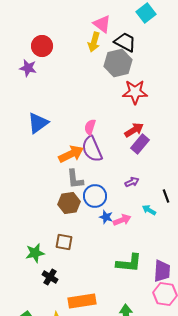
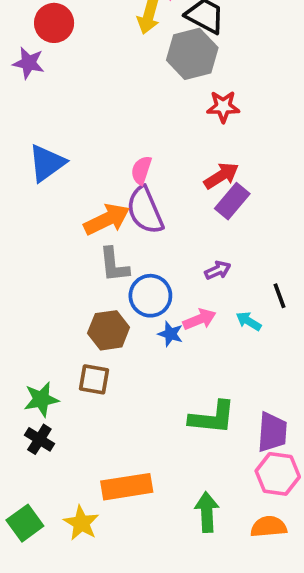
red star: (135, 92) -> (223, 107), size x0.7
brown hexagon: (69, 203) -> (109, 330), moved
pink arrow: (122, 220) -> (199, 319), moved
black cross: (50, 277) -> (39, 439), moved

